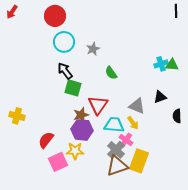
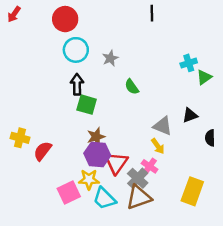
black line: (176, 11) -> (152, 13), moved
cyan cross: (161, 64) -> (189, 63), moved
green triangle: (172, 65) -> (204, 77), turned -40
black arrow: (65, 71) -> (77, 84), turned 36
red triangle: (98, 105) -> (116, 163), moved
cyan trapezoid: (114, 125) -> (104, 198), moved, turned -140
red semicircle: (46, 140) -> (43, 151), moved
yellow rectangle: (139, 161) -> (192, 191), moved

